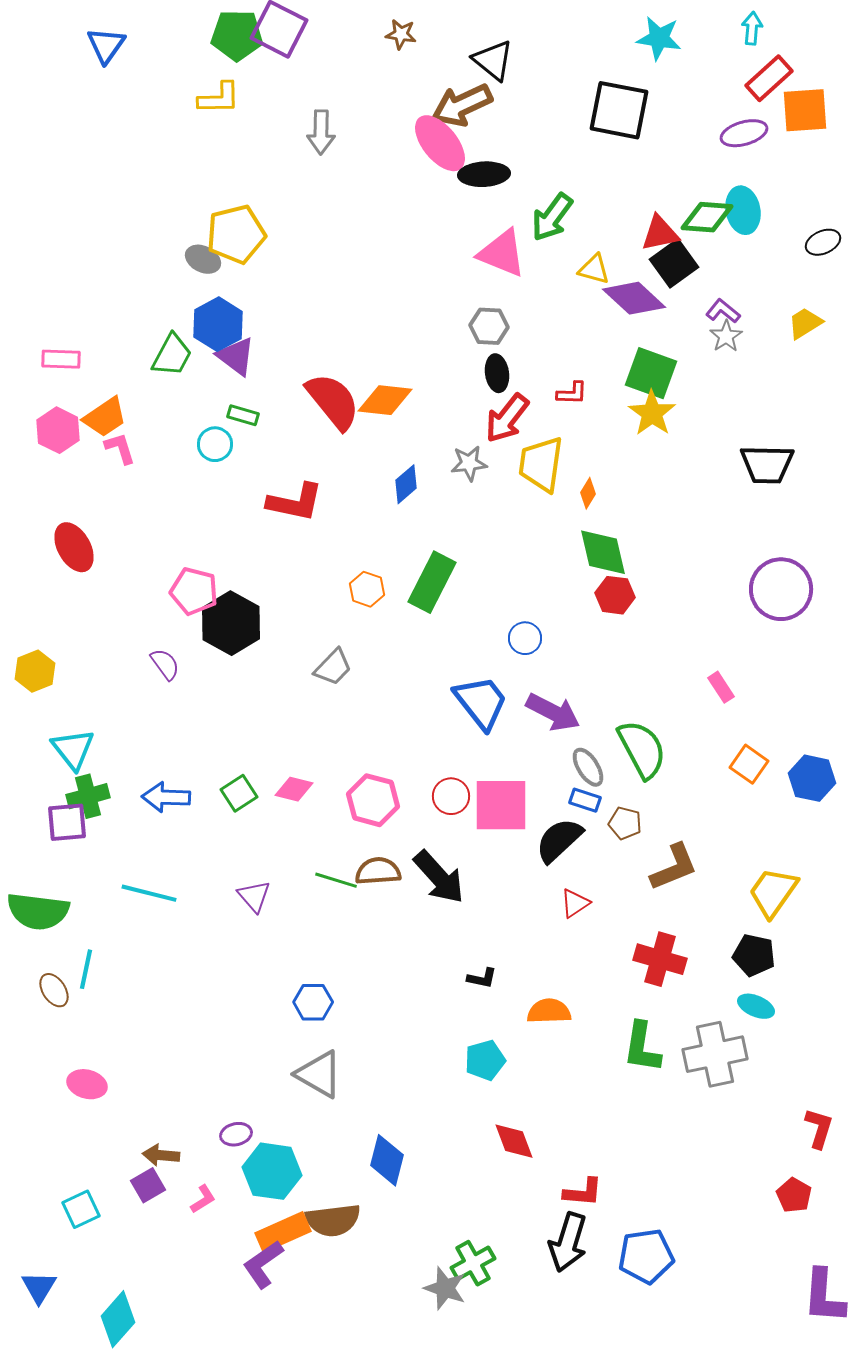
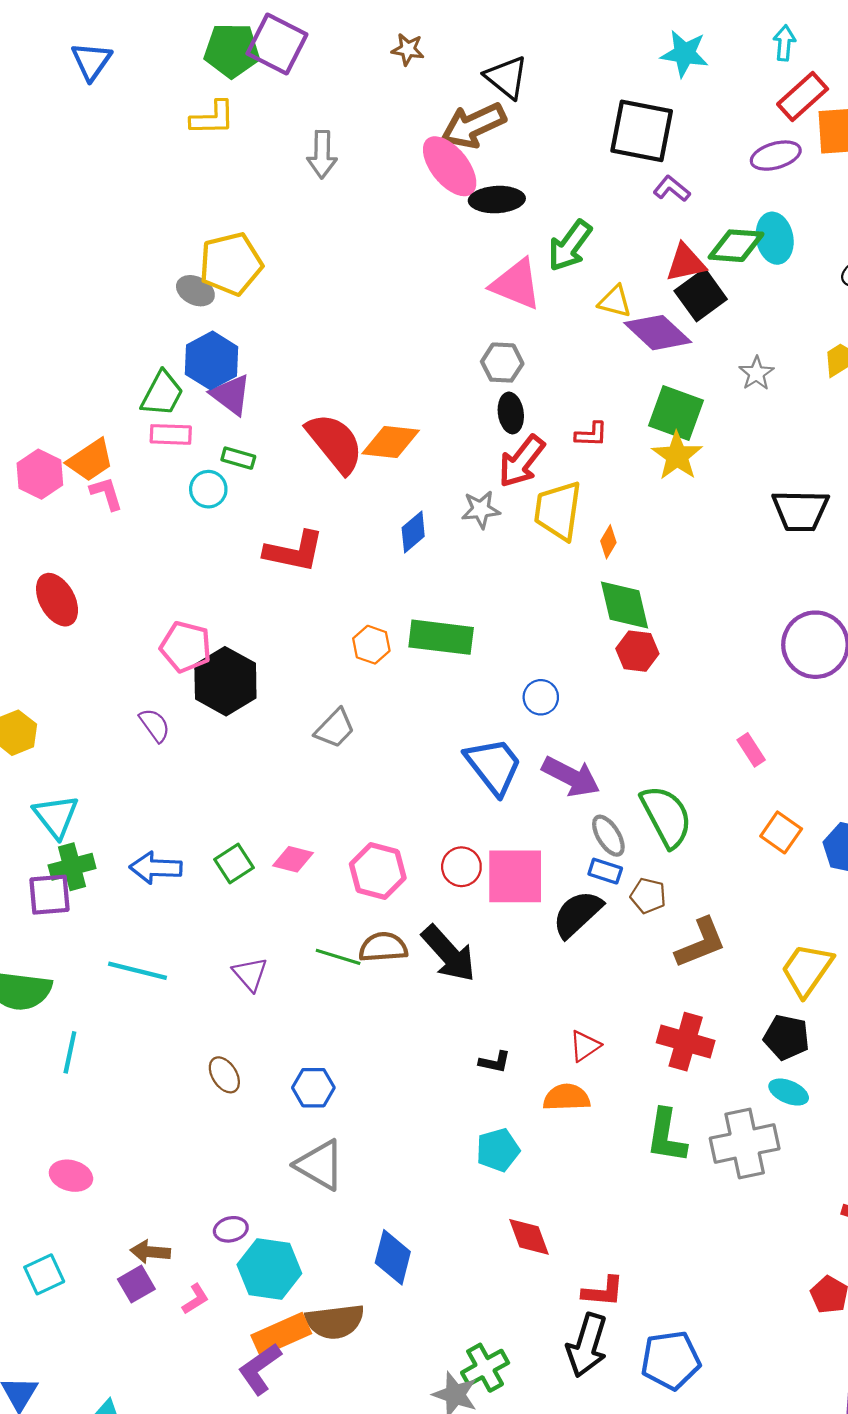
purple L-shape: (723, 311) -> (672, 189), moved
pink rectangle: (61, 359) -> (171, 434), moved
green rectangle: (432, 582) -> (441, 637), turned 70
red triangle: (575, 903) -> (585, 1046), moved
brown ellipse: (54, 990) -> (224, 1075), moved
cyan square: (81, 1209) -> (44, 1274), moved

